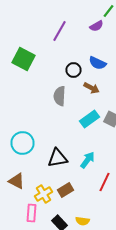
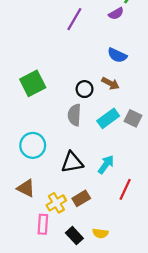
green square: (24, 59) -> (33, 83), moved, turned 35
black circle: (74, 70) -> (85, 89), moved
gray semicircle: (60, 96) -> (74, 115), moved

